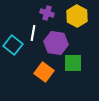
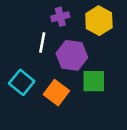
purple cross: (47, 13) -> (60, 17), turned -32
cyan square: (13, 45) -> (22, 82), moved

